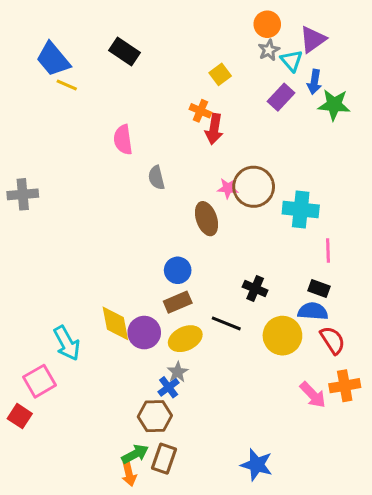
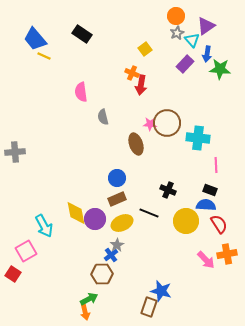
gray cross: (23, 194) -> (15, 152), moved
brown rectangle: (164, 459) -> (149, 307), moved
blue star: (257, 465) -> (161, 291), moved

